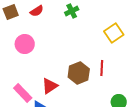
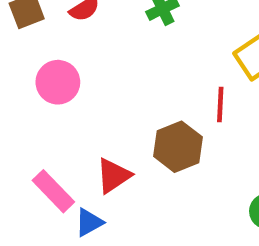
red line: (102, 68) -> (220, 104), moved

